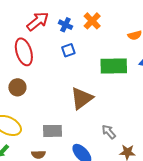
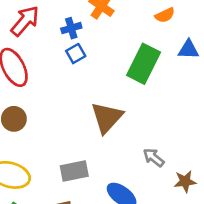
blue cross: (65, 25) -> (71, 28), moved, turned -32
green rectangle: (114, 66) -> (144, 64), turned -52

